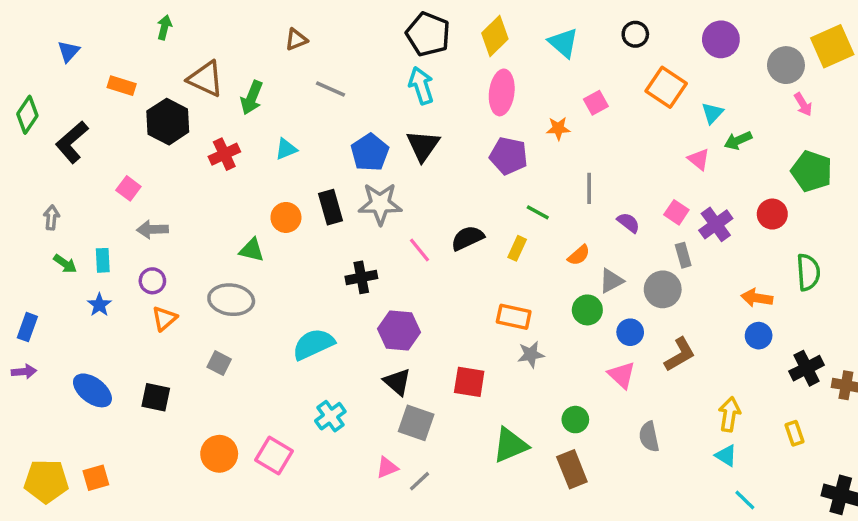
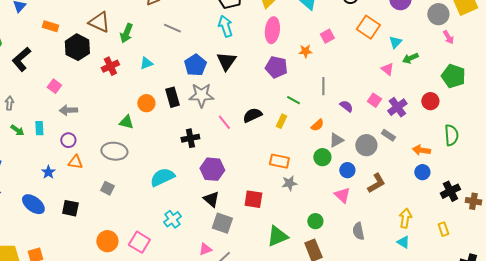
gray rectangle: (683, 255) -> (388, 135), moved, turned -40
blue star: (99, 305) -> (48, 172), moved
orange triangle: (164, 318) -> (75, 162), turned 49

